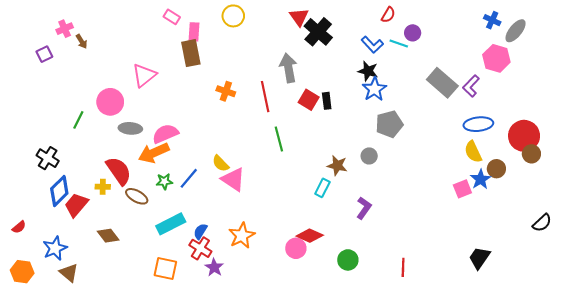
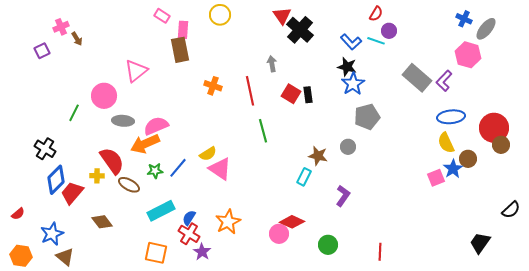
red semicircle: (388, 15) -> (376, 14), moved
gray arrow: (288, 68) -> (272, 64), size x0.6
yellow semicircle: (221, 163) -> (208, 154), turned -78
black trapezoid: (479, 258) -> (480, 243), moved

